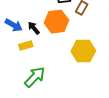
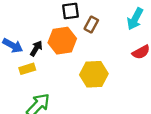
black arrow: (34, 28) -> (36, 48), turned 72

